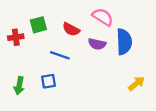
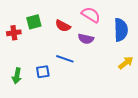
blue semicircle: (124, 42) -> (121, 30), moved
blue line: (60, 55) -> (65, 59), moved
yellow arrow: (137, 83) -> (126, 63), moved

